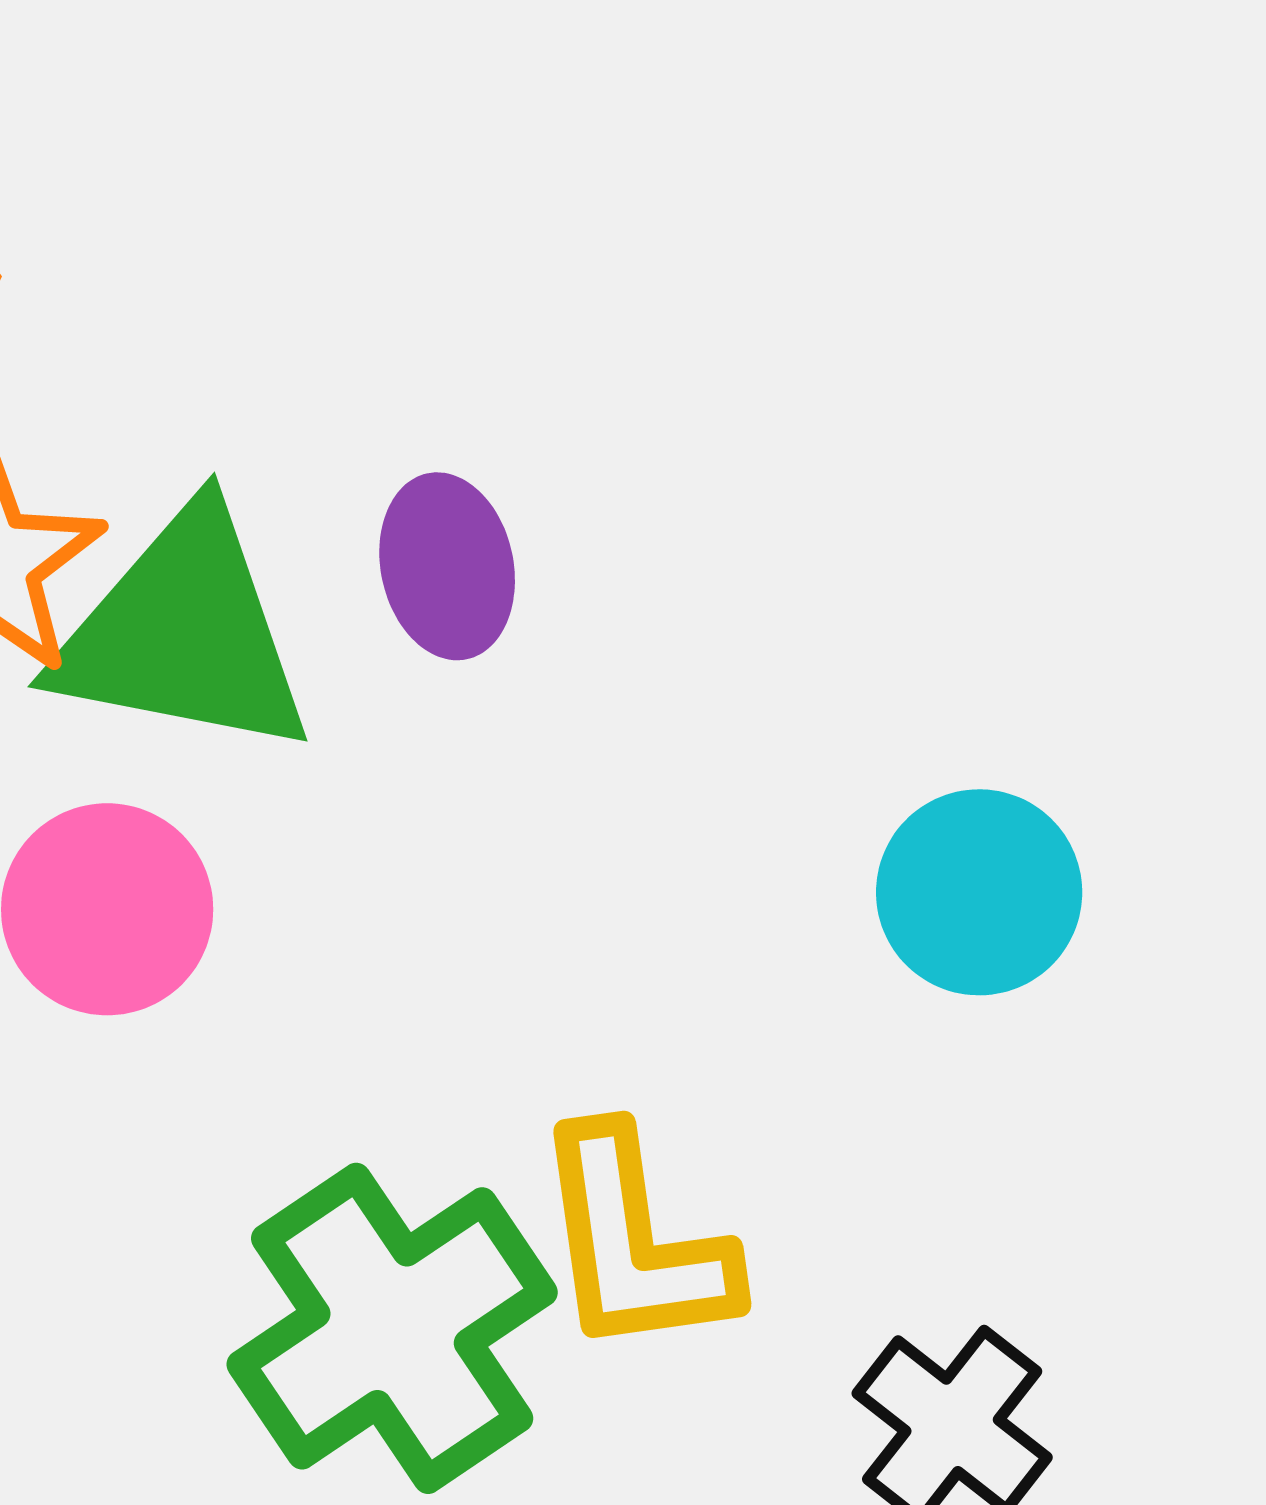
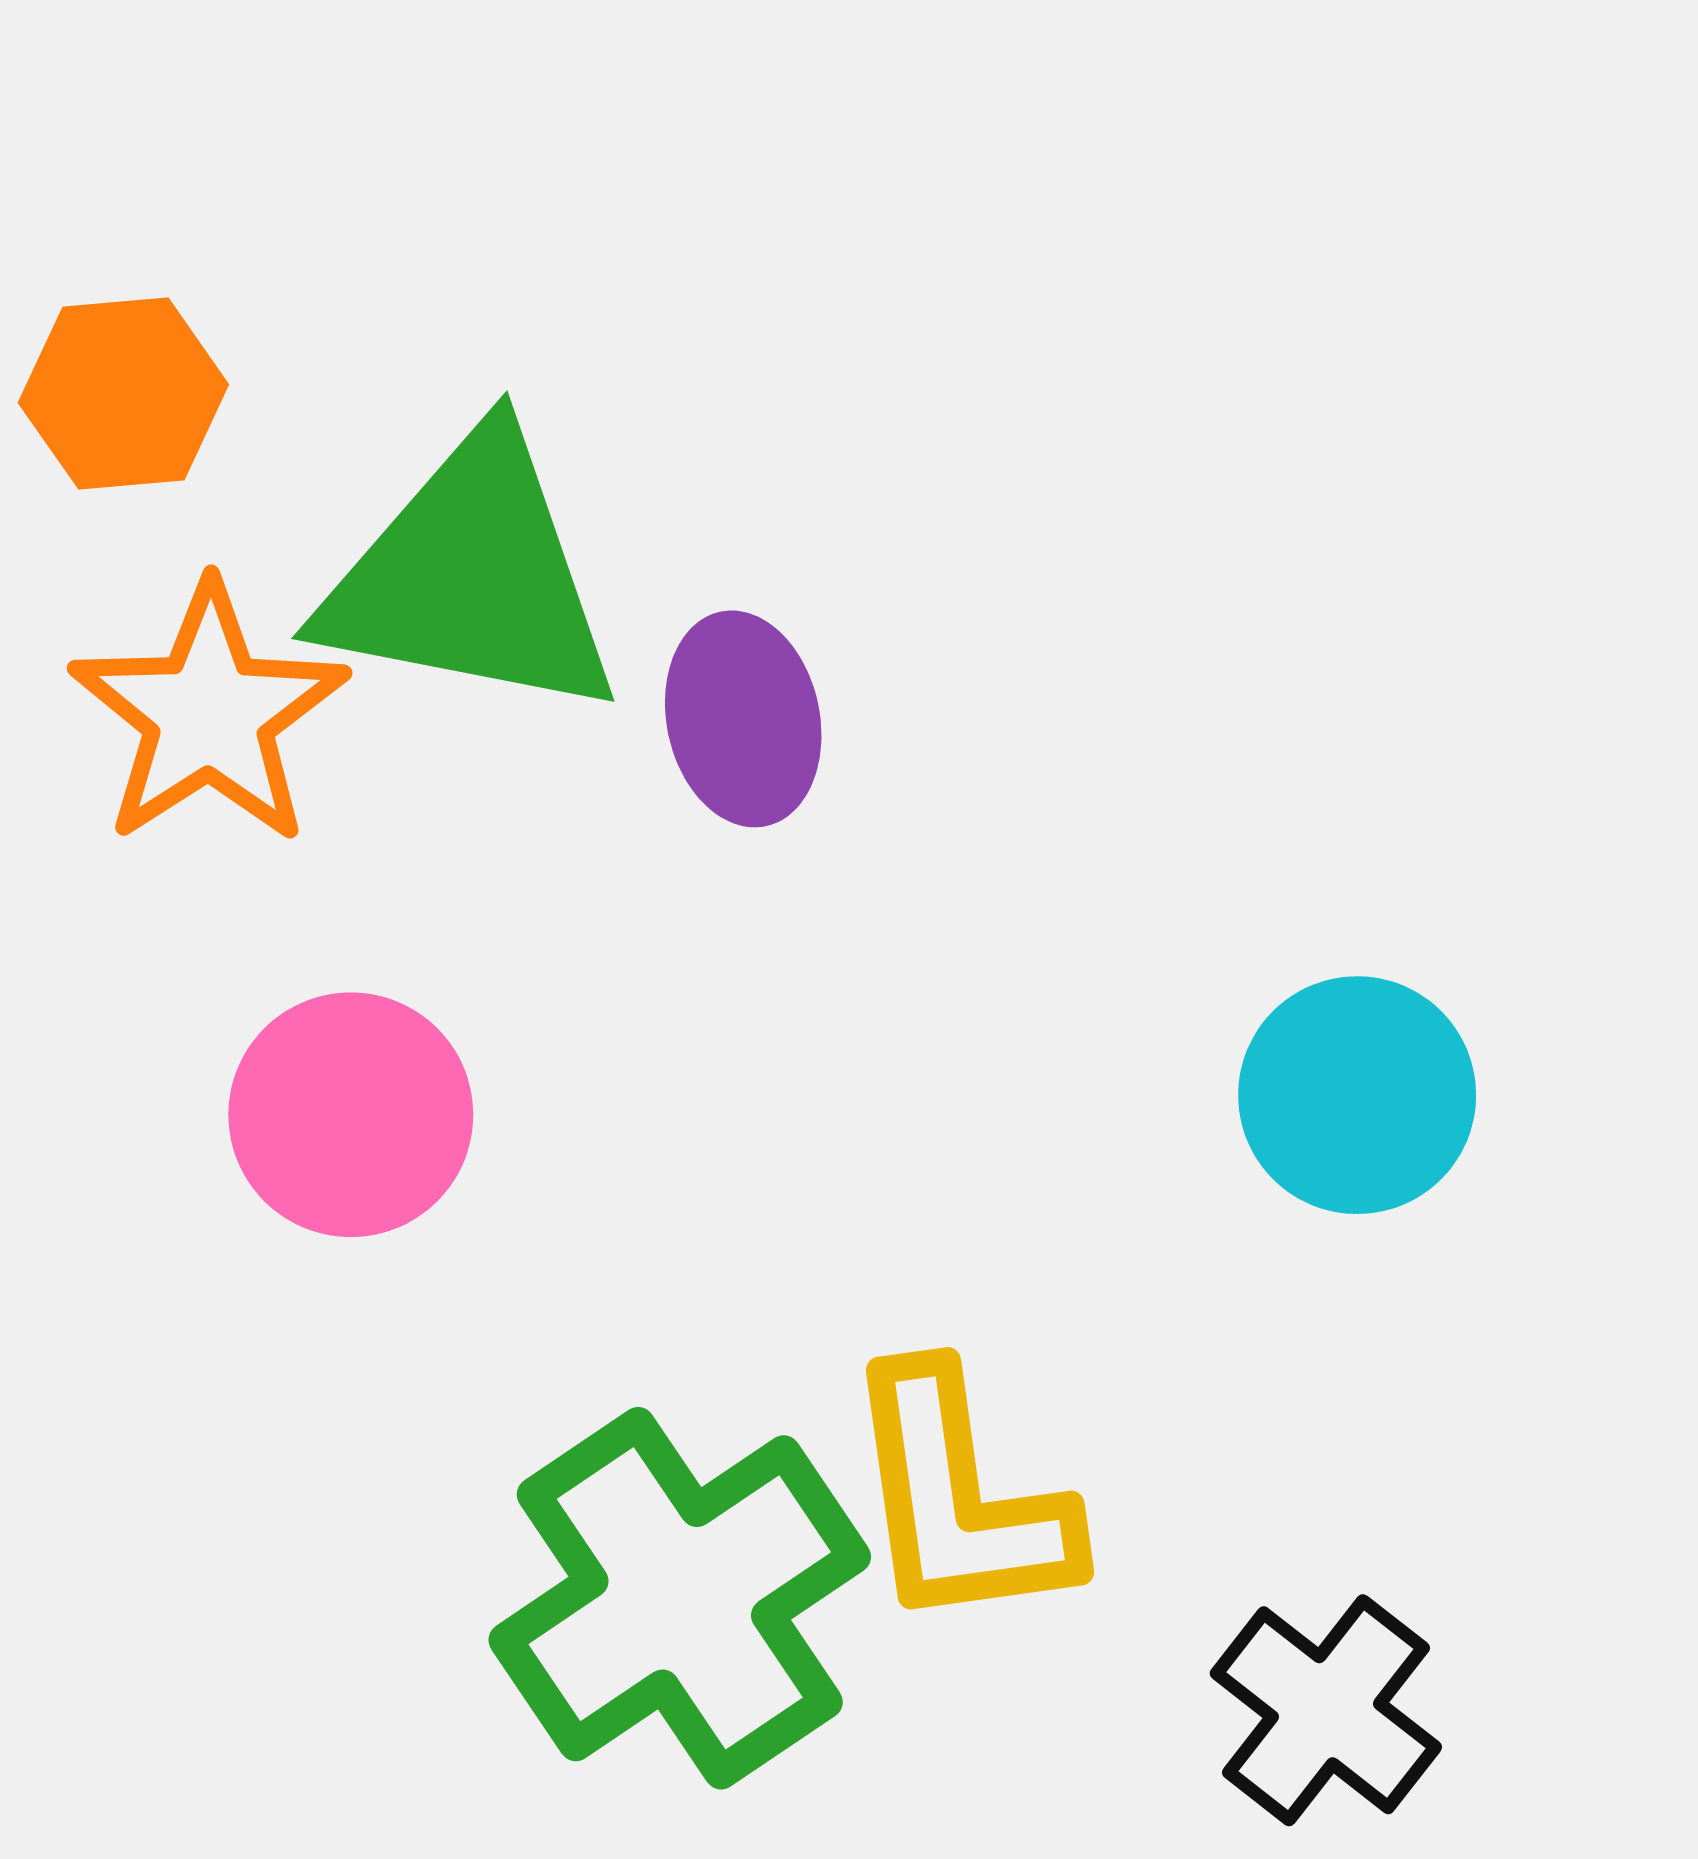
green triangle: (183, 633) -> (471, 577), moved

